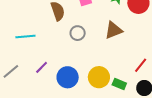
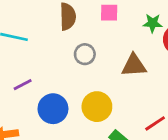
yellow circle: (99, 77) -> (97, 107), moved

